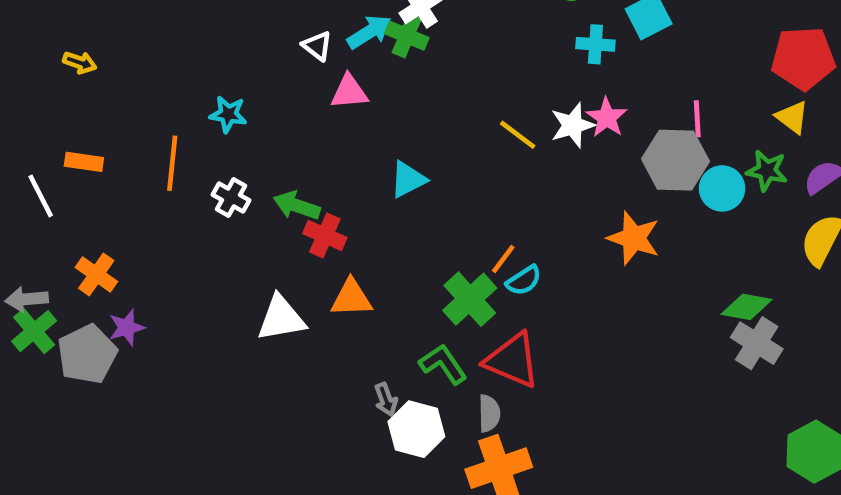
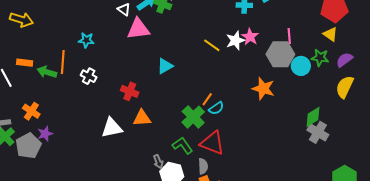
yellow arrow: (80, 62) -> (21, 20), size x1.6
pink triangle: (349, 92) -> (138, 29), size x1.4
green arrow: (297, 206) -> (47, 72), moved
green diamond: (747, 307) -> (313, 117), turned -40

